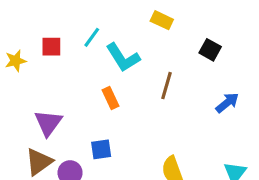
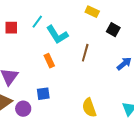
yellow rectangle: (162, 20) -> (92, 12), moved

